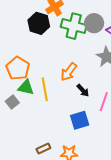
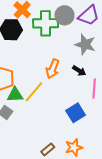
yellow line: (45, 89) -> (34, 92), turned 65
black arrow: (83, 90) -> (79, 71), moved

